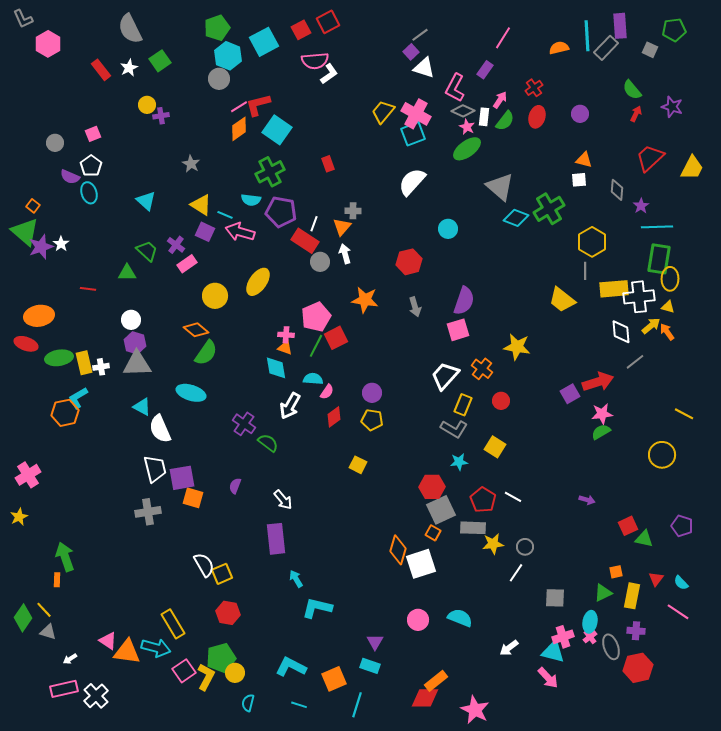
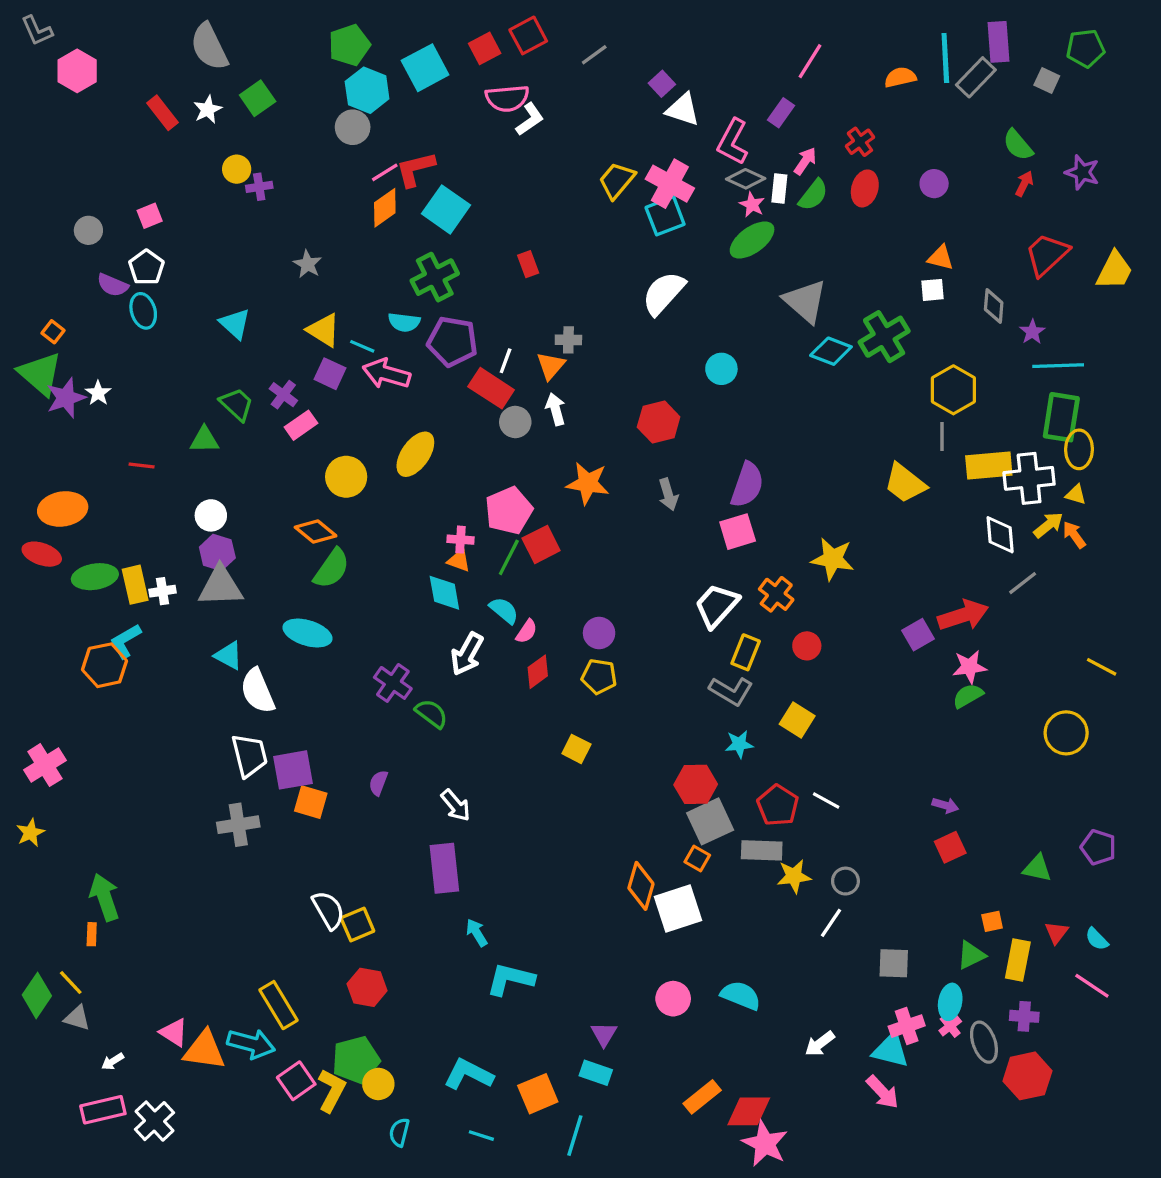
gray line: (420, 35) -> (594, 55), moved
cyan semicircle: (313, 379) -> (504, 610), turned 36
red square: (628, 526) -> (950, 847), moved
red diamond: (425, 698) -> (749, 1111), moved

